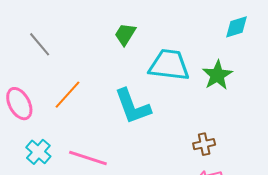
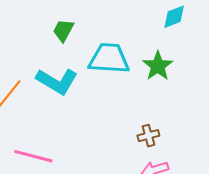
cyan L-shape: (133, 106) -> (57, 81), moved, turned -36

